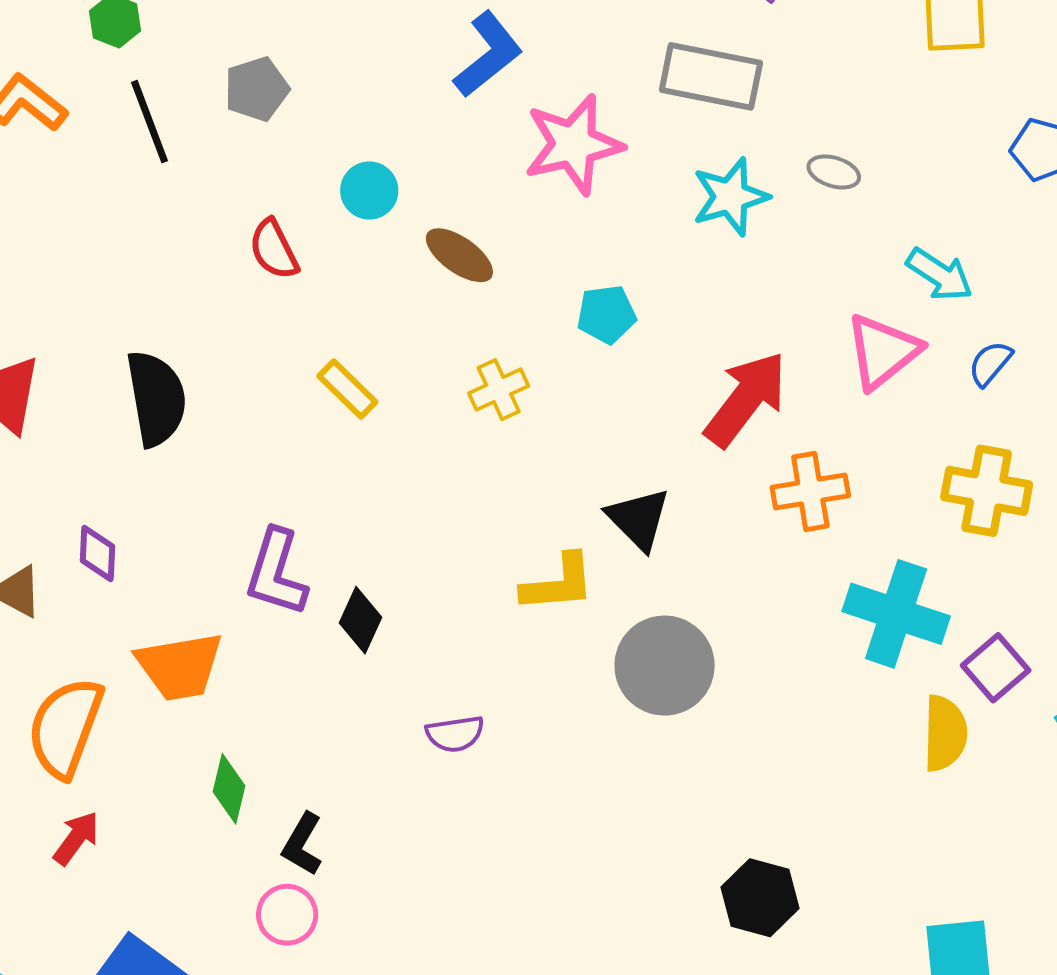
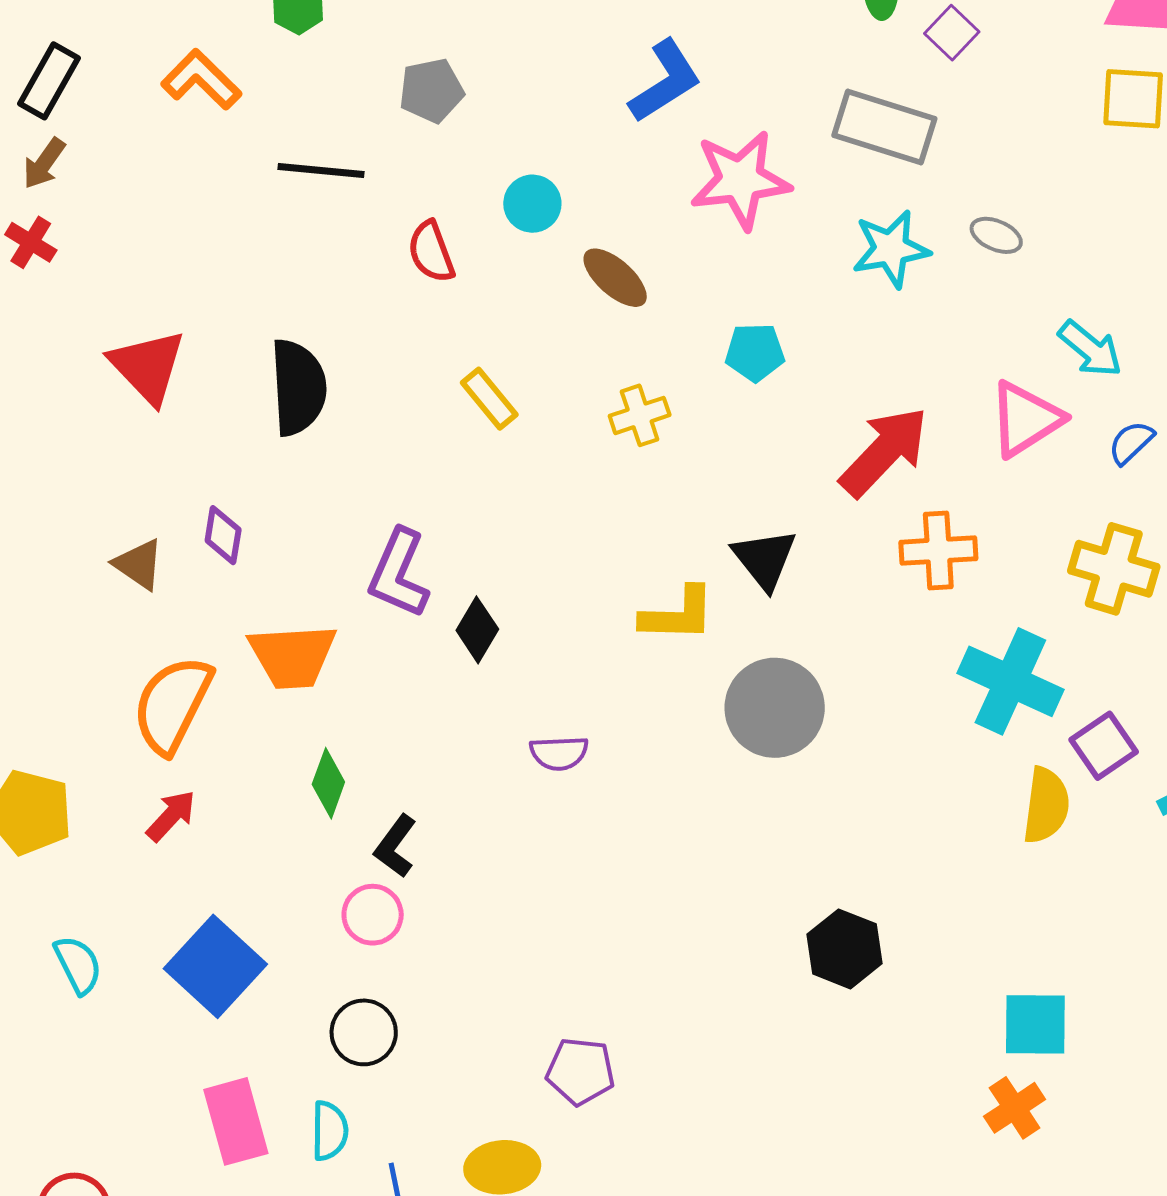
black line: (149, 122) -> (321, 170), moved, turned -70

